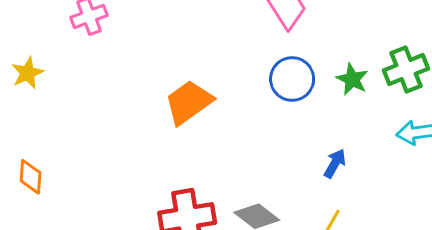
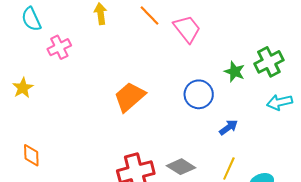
blue circle: (292, 79) -> (199, 94), moved
blue arrow: (335, 163) -> (228, 127), turned 30

